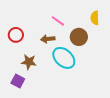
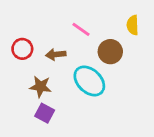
brown arrow: (48, 39) -> (56, 54), moved
purple square: (18, 81) -> (45, 113), moved

